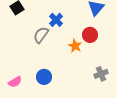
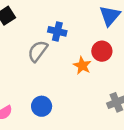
blue cross: (56, 20) -> (57, 31), turned -32

